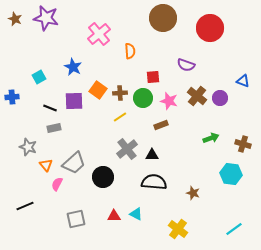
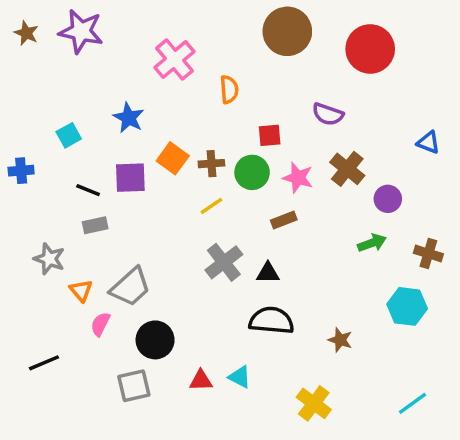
purple circle: (220, 98) -> (388, 199), moved
black circle: (103, 177) -> (155, 340), moved

